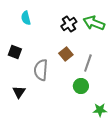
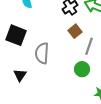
black square: (15, 52) -> (16, 35), size x1.5
brown square: (66, 54) -> (75, 31), moved

